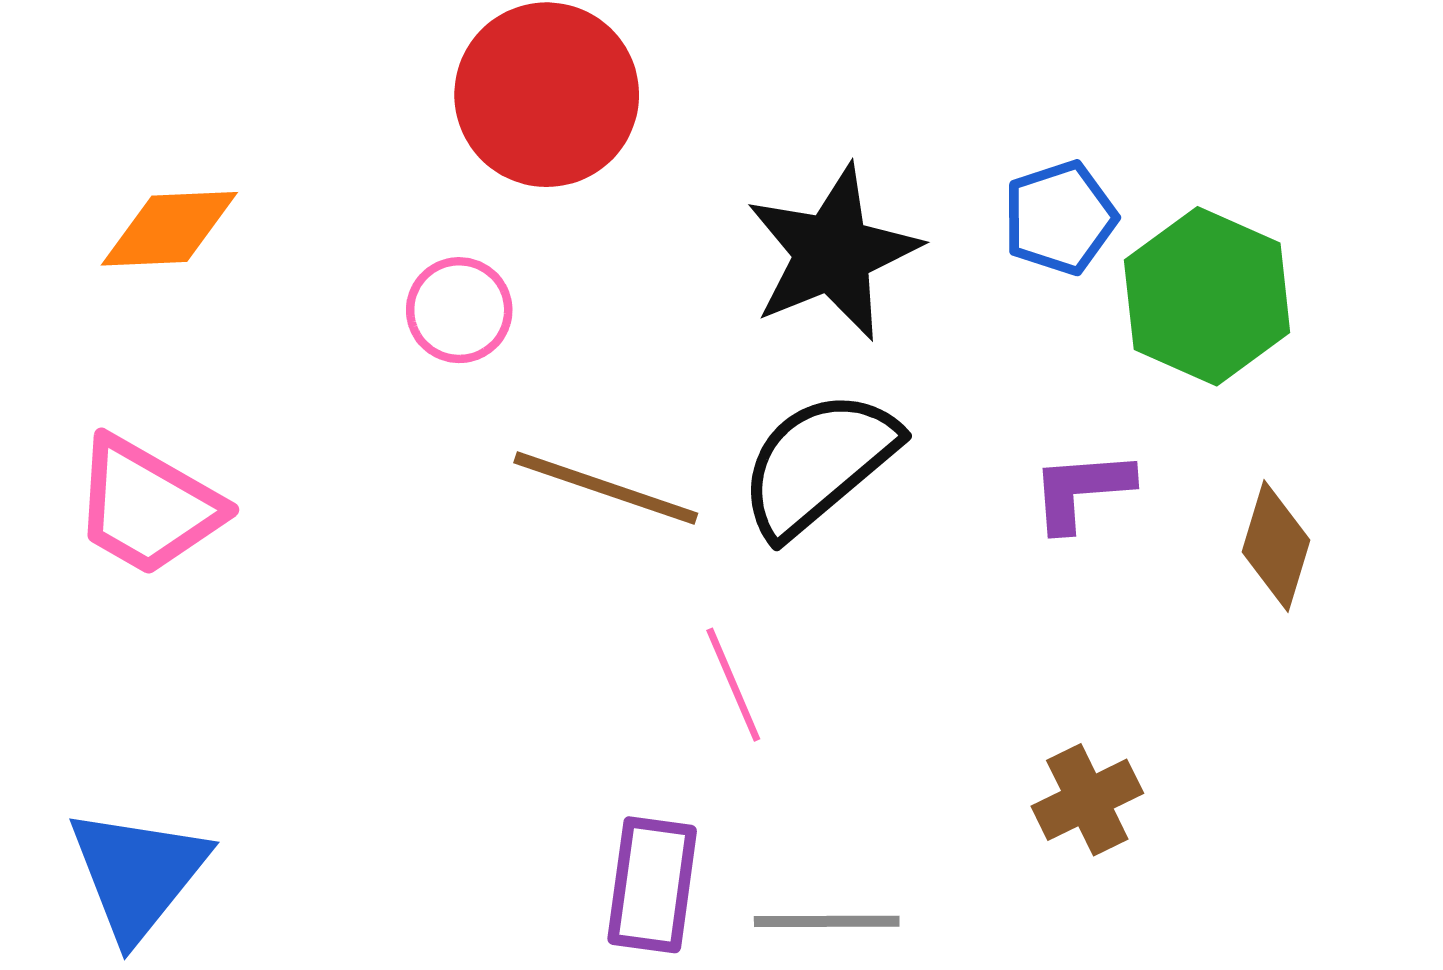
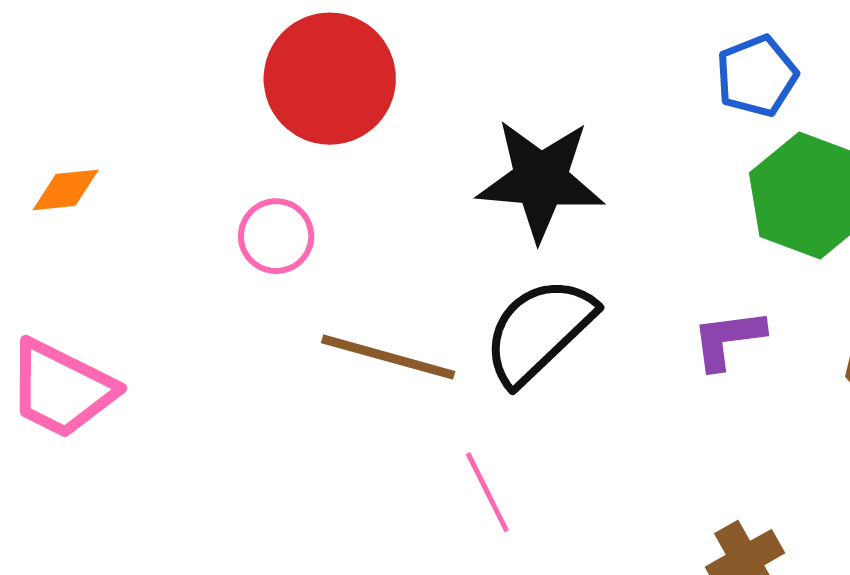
blue pentagon: (1060, 218) -> (757, 76), moved
orange diamond: (169, 229) -> (66, 190), size x0.7
black star: (833, 253) -> (541, 180), turned 30

